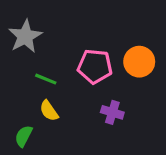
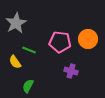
yellow semicircle: (49, 111) -> (15, 62), moved
green semicircle: (24, 136) -> (28, 86), moved

